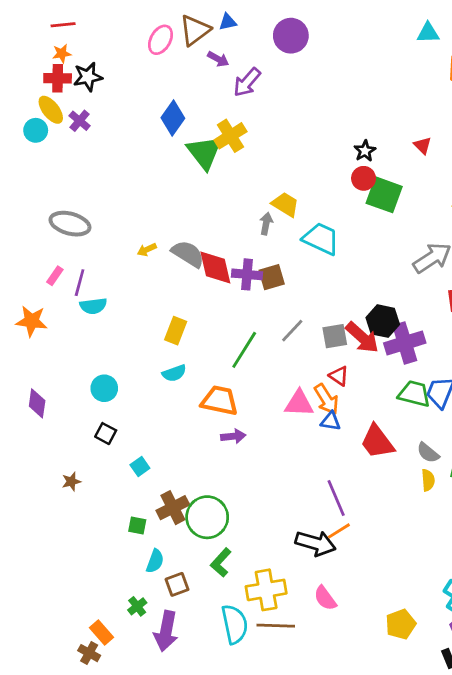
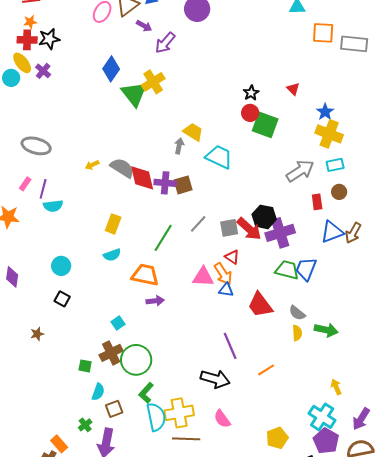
cyan square: (140, 466) -> (118, 323), moved
orange line: (339, 531) -> (266, 370), moved
cyan semicircle: (235, 624) -> (156, 417), moved

